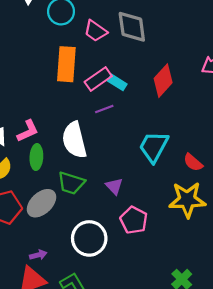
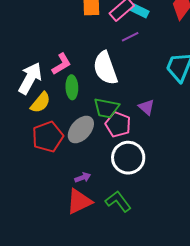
pink pentagon: (134, 220) -> (118, 124), moved

